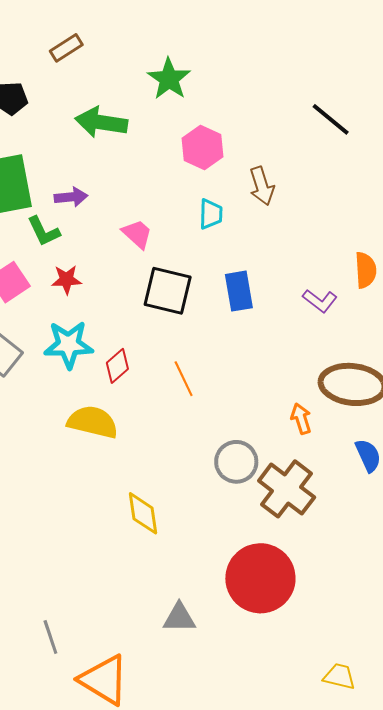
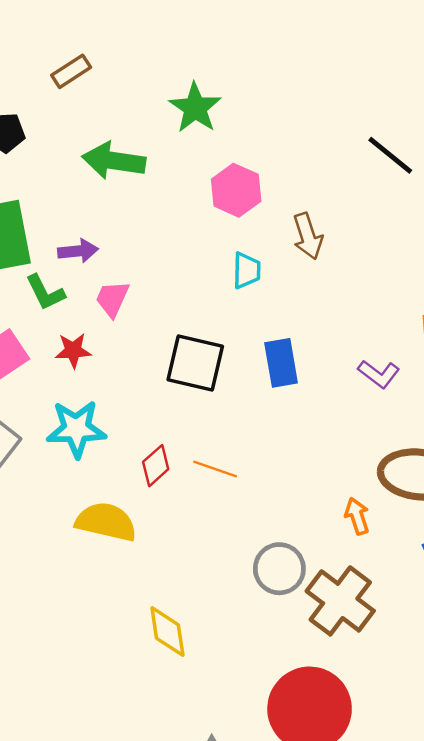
pink trapezoid: (137, 234) -> (112, 299), moved, turned -108
red diamond: (117, 366) -> (156, 466), moved
orange line: (184, 379) -> (215, 469), turned -45

